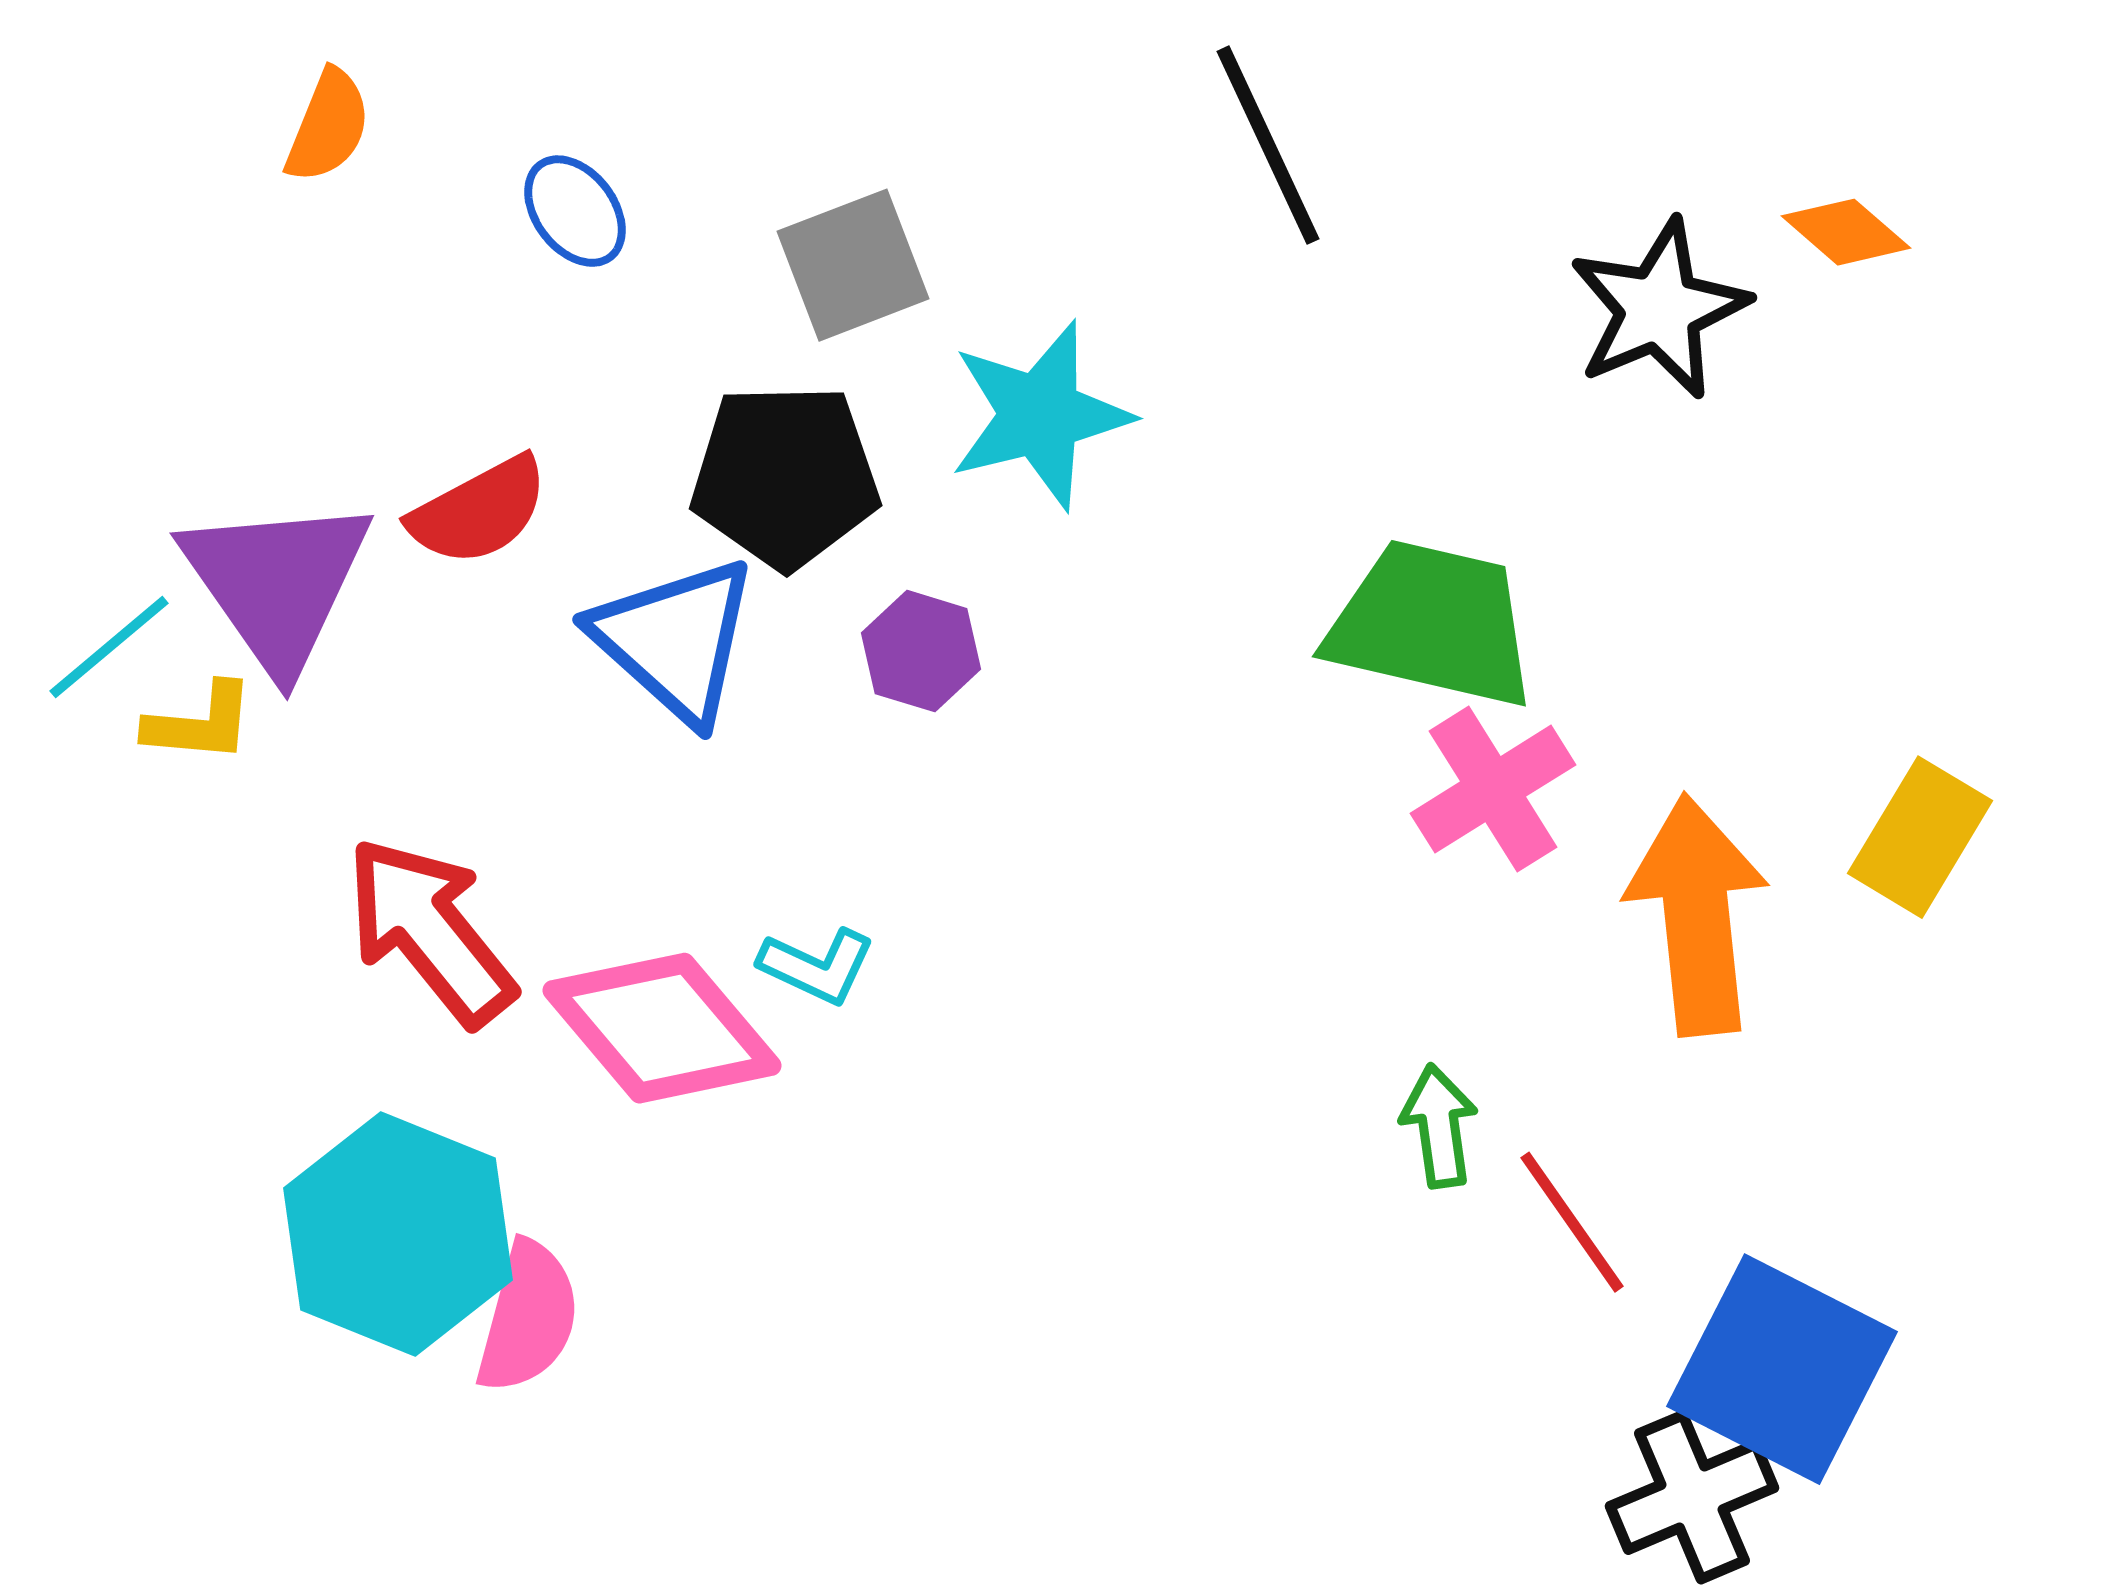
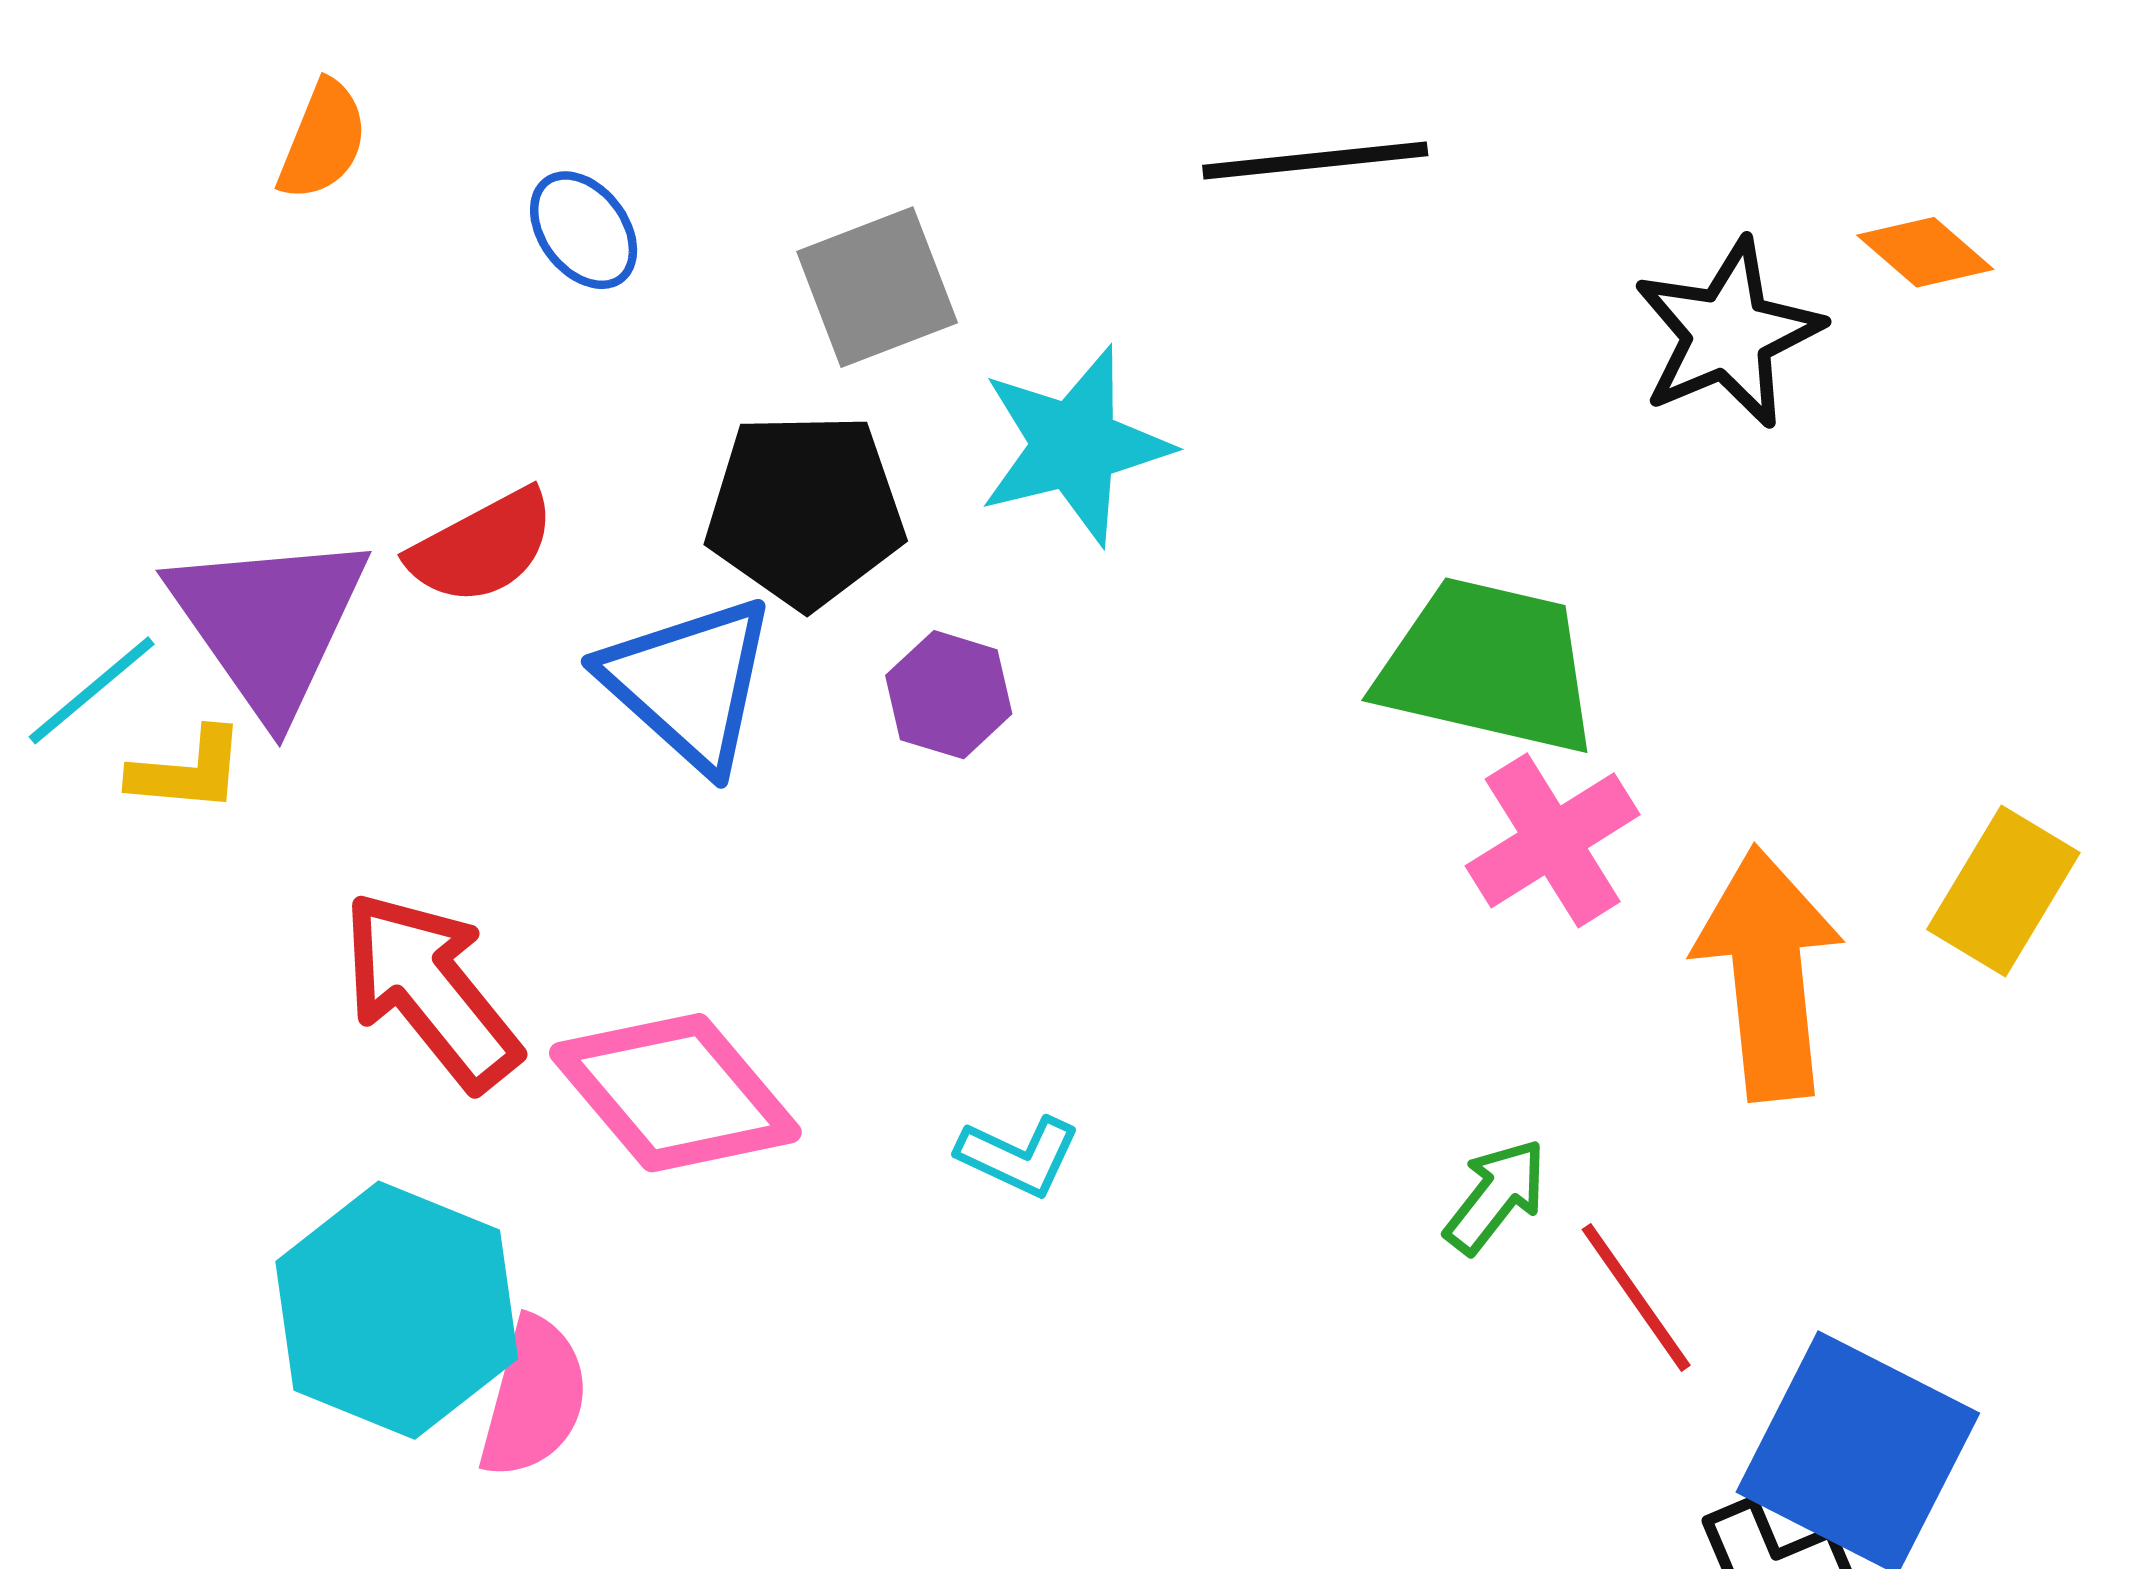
black line: (1268, 145) -> (1315, 160), turned -71
cyan L-shape: (817, 966) -> (1018, 1156), moved
green arrow: (1439, 1126) -> (1496, 1196), turned 46

